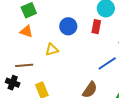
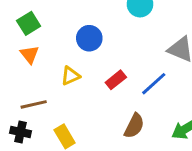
red rectangle: (96, 27) -> (116, 80), moved, turned 48
orange triangle: (26, 31) -> (30, 54), turned 40

